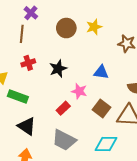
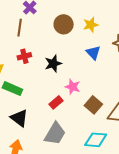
blue triangle: (101, 72) -> (93, 53), moved, turned 35
gray trapezoid: (64, 140) -> (55, 134), turned -90

